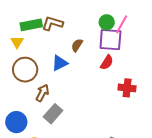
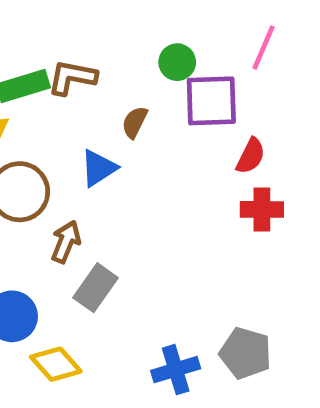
green circle: (107, 22) -> (177, 62), moved
pink line: (122, 24) -> (264, 48), moved
red semicircle: (107, 62) -> (251, 156), moved

